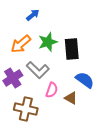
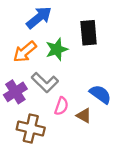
blue arrow: (33, 15) -> (39, 17), size x1.6
black rectangle: (72, 49) -> (89, 33), moved

